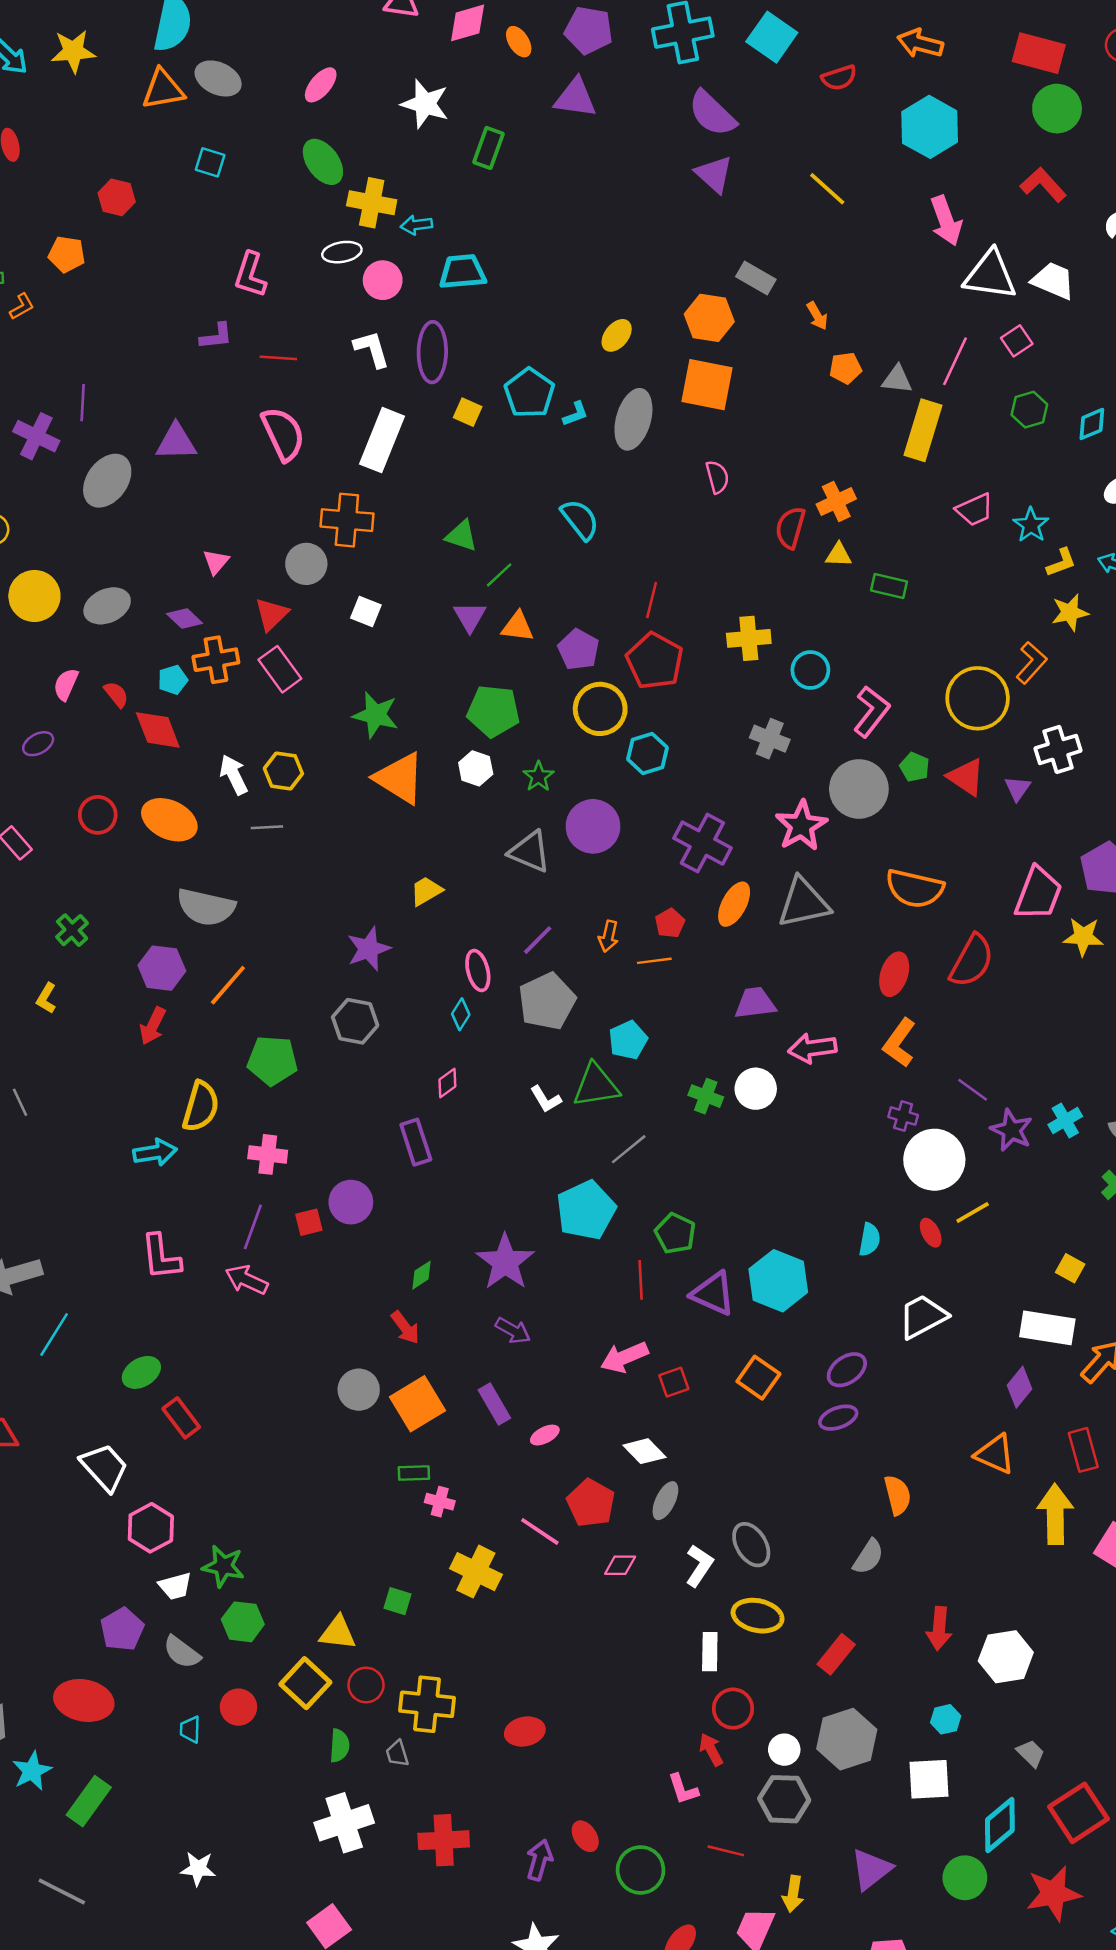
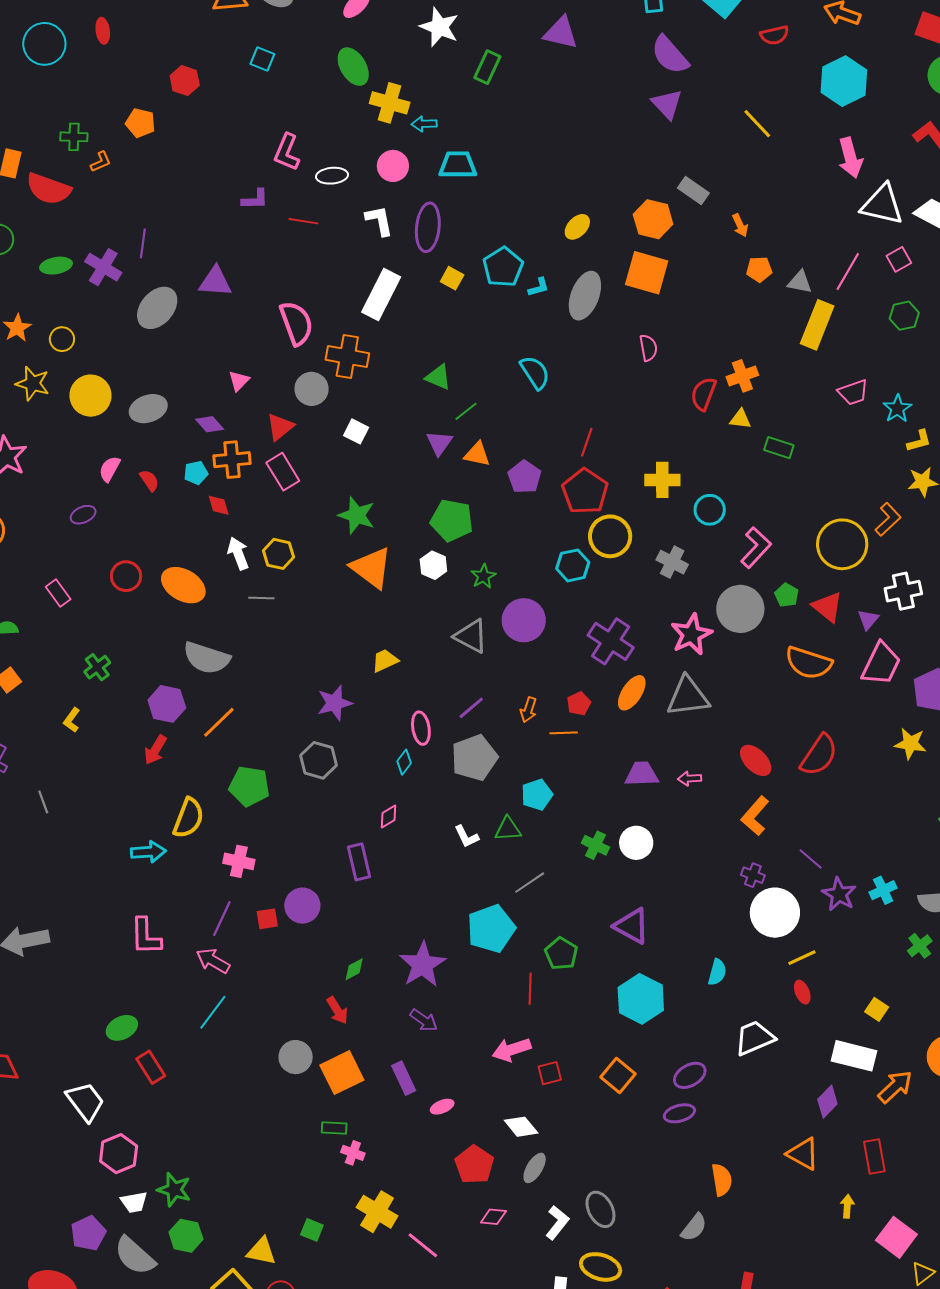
white ellipse: (342, 252) -> (332, 176), moved
pink semicircle: (283, 434) -> (296, 323), moved
yellow circle: (600, 709) -> (610, 536), moved
red diamond: (158, 730) -> (219, 505), moved, size x0.6
orange semicircle: (915, 888) -> (809, 663), moved
pink trapezoid: (1038, 894) -> (881, 664), moved
red ellipse: (894, 974) -> (756, 760), turned -68
pink arrow: (812, 1048) -> (690, 779), moved, size x0.6
green triangle: (596, 1086) -> (508, 829), size x0.7
red ellipse: (931, 1233) -> (802, 992), moved
purple triangle: (713, 1294) -> (632, 926), moved
cyan line: (54, 1335) -> (213, 1012), moved
yellow arrow: (1055, 1514) -> (847, 1206), size x0.5
pink line: (540, 1531) -> (423, 1245), moved
gray semicircle: (182, 1652) -> (135, 1256), size x1.4

